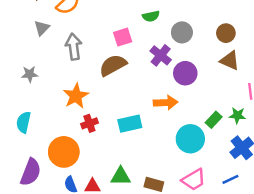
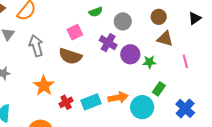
brown semicircle: (113, 65) -> (70, 56), turned -125
orange arrow: (166, 103) -> (118, 97), moved
green star: (237, 115) -> (149, 62), moved
red cross: (89, 123) -> (66, 102), moved

